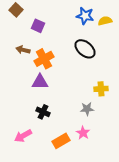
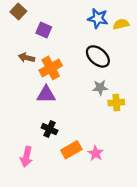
gray star: (87, 109) -> (100, 88), moved
pink arrow: (23, 136) -> (26, 157), turned -48
orange rectangle: (61, 141) -> (71, 150), moved

